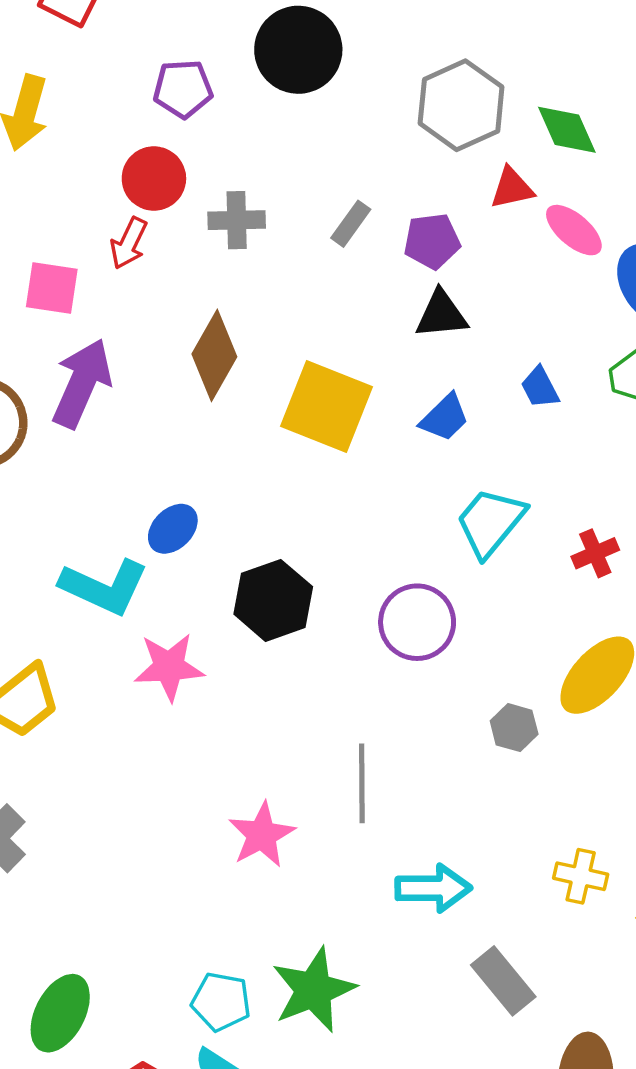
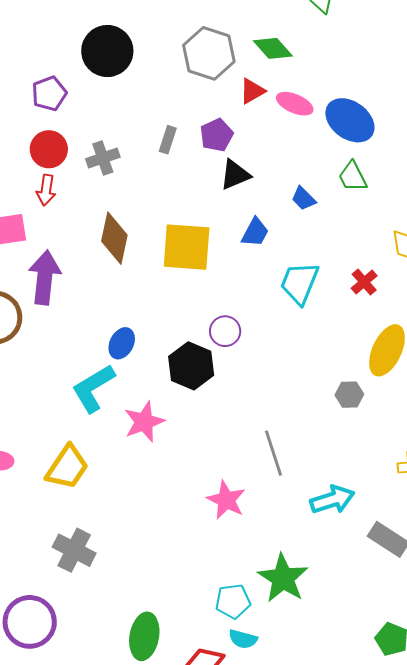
cyan L-shape: (104, 587) -> (93, 388), turned 142
purple circle: (417, 622) -> (225, 331), moved, size x0.7

